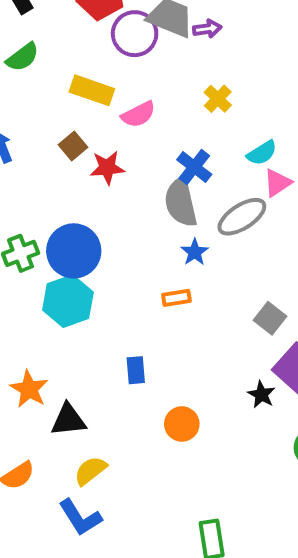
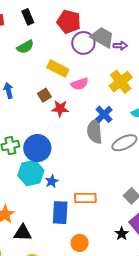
yellow cross: (218, 99) -> (121, 82), size x1.6
blue star: (195, 252) -> (52, 181), moved
orange rectangle: (176, 298) -> (85, 198), moved, size x1.5
blue rectangle: (136, 370) -> (60, 213), size x1.6

